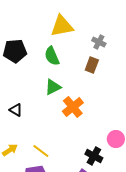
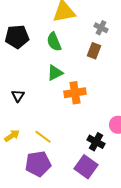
orange cross: (73, 107) -> (75, 93), turned 30
black triangle: (16, 110) -> (18, 96), turned 32

